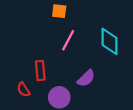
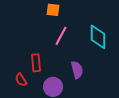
purple semicircle: (86, 78) -> (77, 70), turned -60

